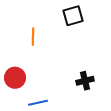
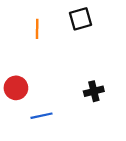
orange line: (33, 37) -> (37, 29), moved

